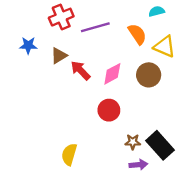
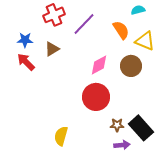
purple line: (95, 27) -> (84, 24), turned -30
red arrow: (81, 70) -> (26, 62), moved
red circle: (109, 110) -> (96, 97), size x1.4

